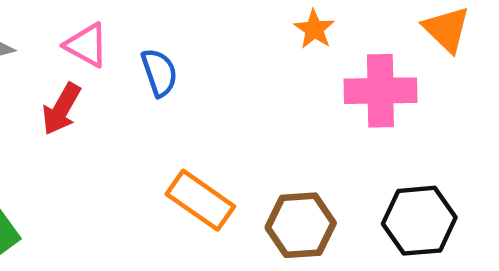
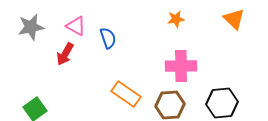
orange star: (314, 29) -> (176, 19), turned 30
pink cross: (380, 91) -> (181, 66), moved

